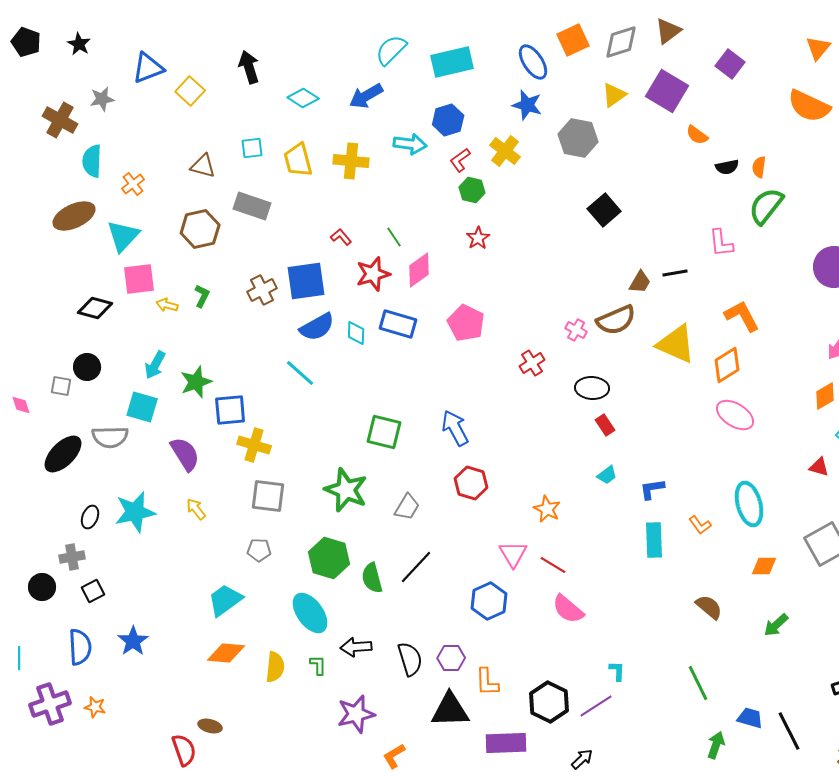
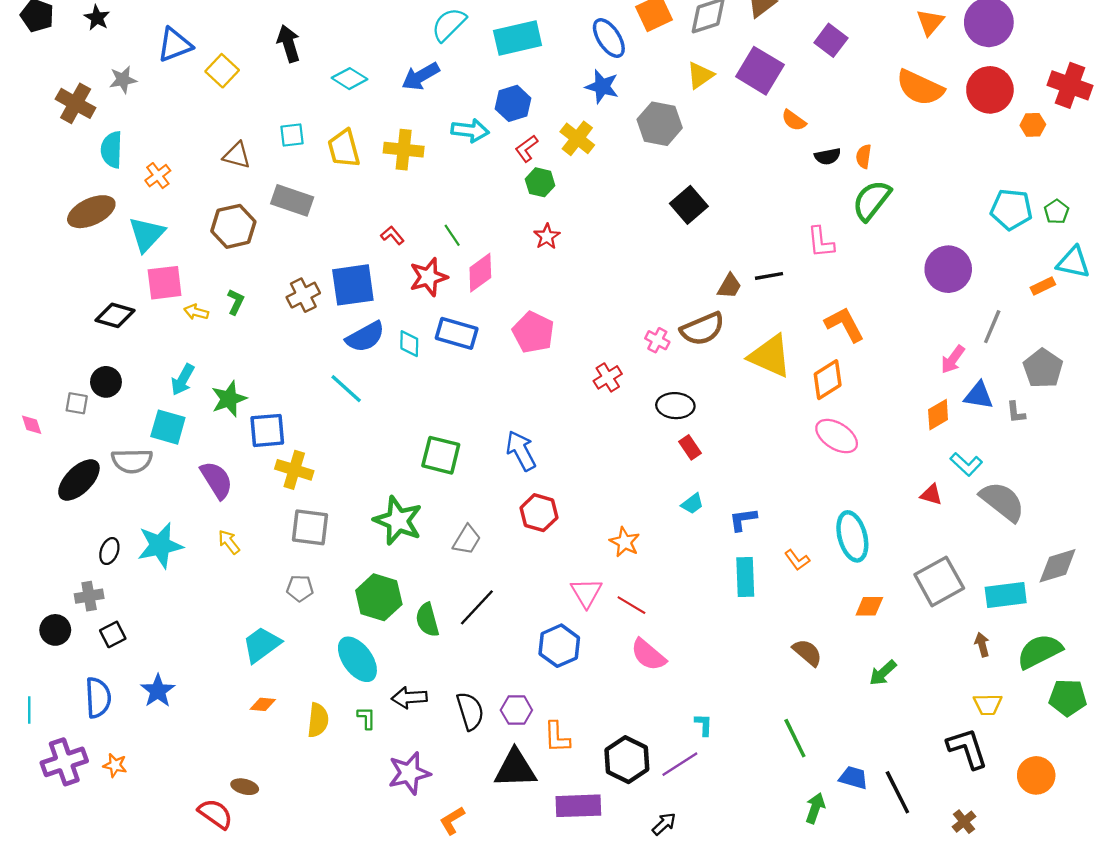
orange diamond: (226, 653) -> (263, 704), size x0.6
red semicircle: (184, 750) -> (215, 814), turned -36

